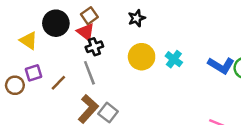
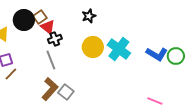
brown square: (89, 16) -> (40, 17), moved
cyan cross: (174, 59) -> (119, 49), size x1.6
brown line: (58, 83) -> (11, 74), moved

